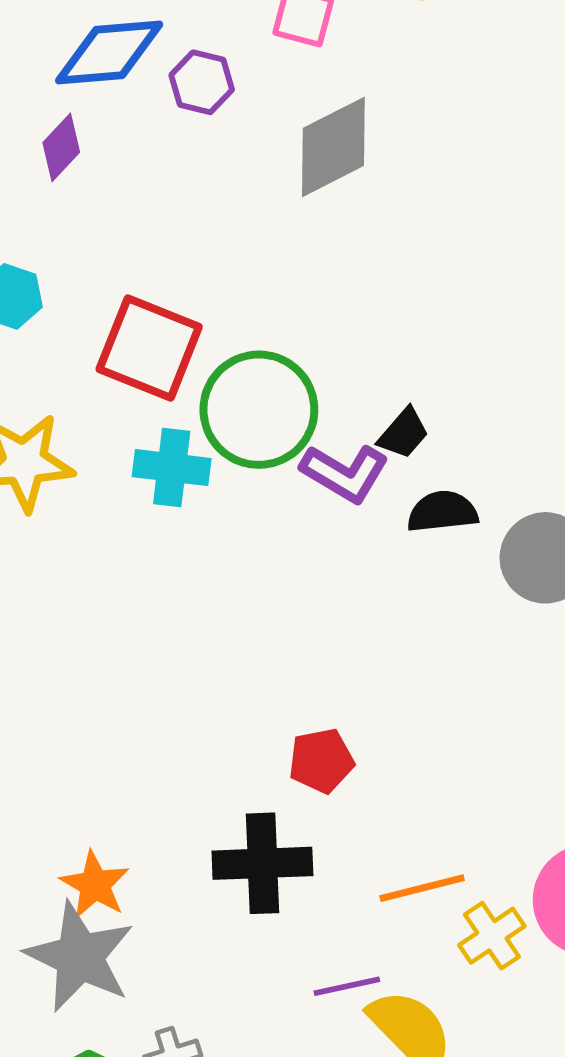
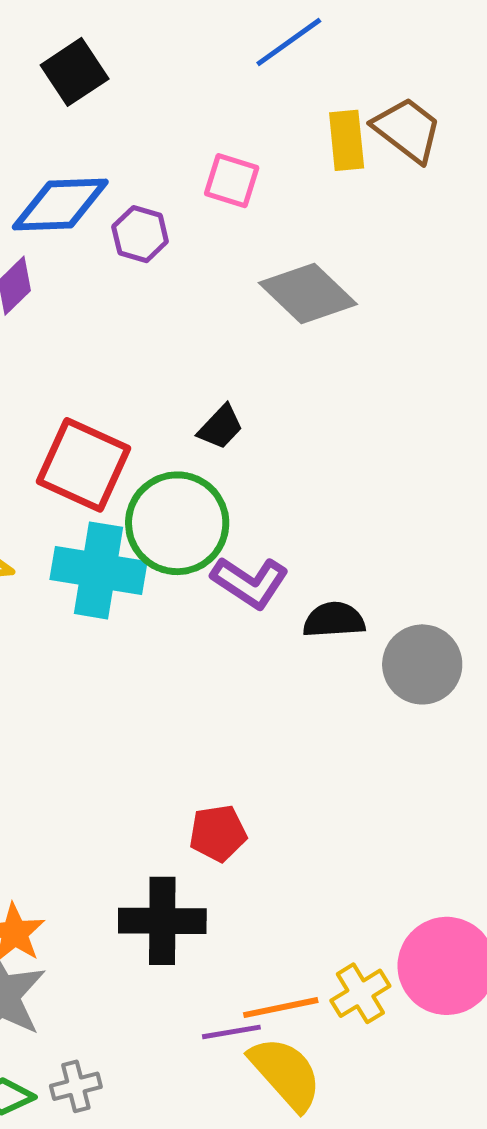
gray diamond: (333, 147) -> (308, 294), moved, turned 68
black trapezoid: (404, 433) -> (221, 427), moved
cyan cross: (172, 468) -> (98, 570), size x1.4
orange line: (422, 888) -> (281, 1008), moved

